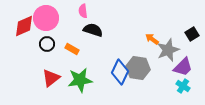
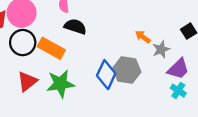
black circle: (47, 44) -> (23, 43), size x1.5
orange rectangle: (72, 49) -> (51, 48), size x1.6
gray star: (168, 50) -> (161, 49), size x0.7

